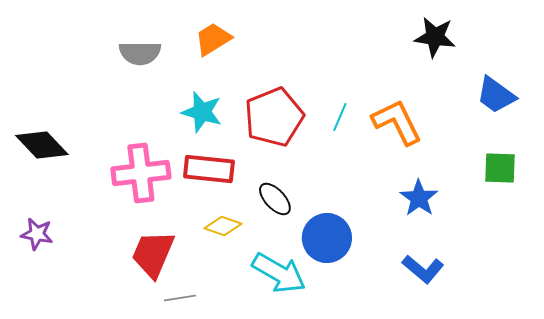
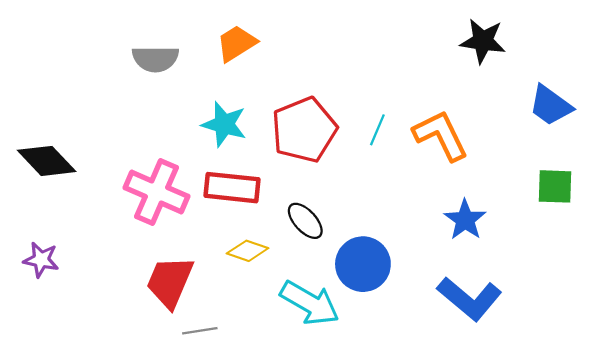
pink cross: (141, 173) -> (157, 192), turned 30
blue L-shape: (423, 269) -> (470, 299), size x1.4

